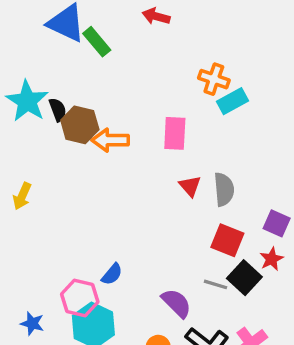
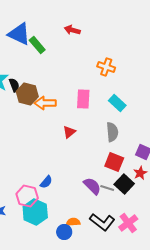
cyan rectangle: (232, 101) -> (117, 103), moved, turned 72
red triangle: (190, 186) -> (69, 132), moved, turned 32
purple semicircle: (176, 303) -> (92, 186), moved

